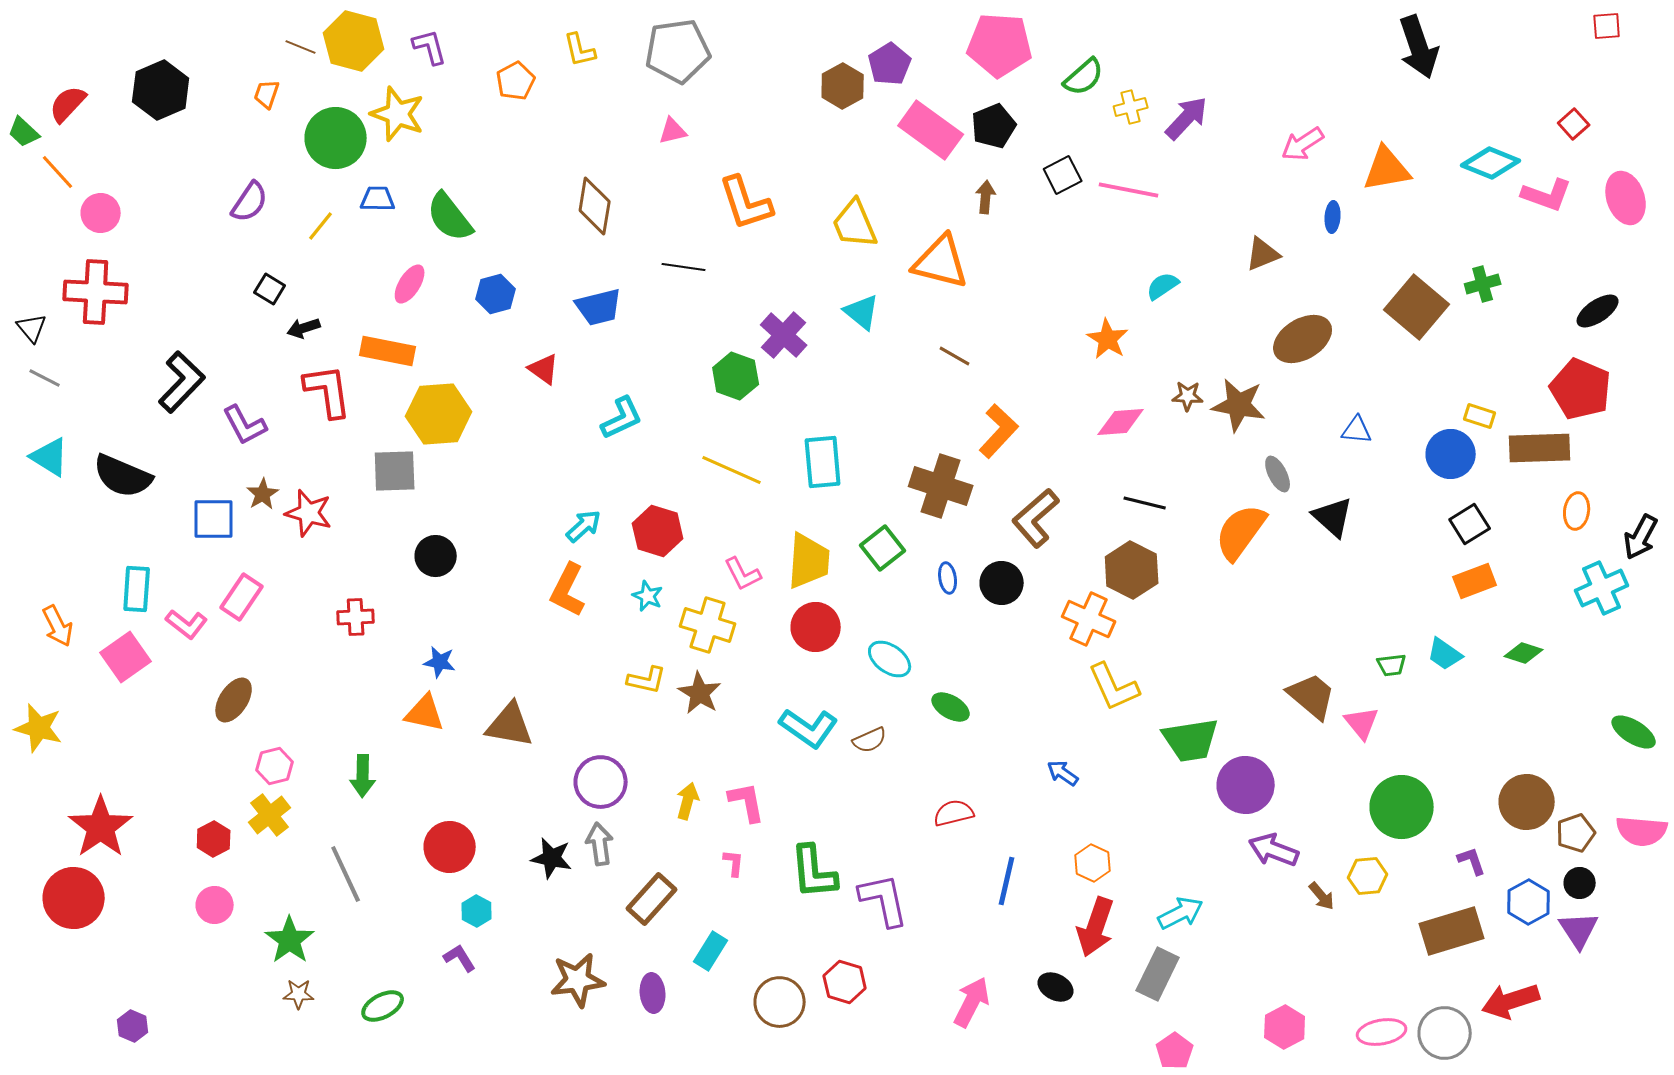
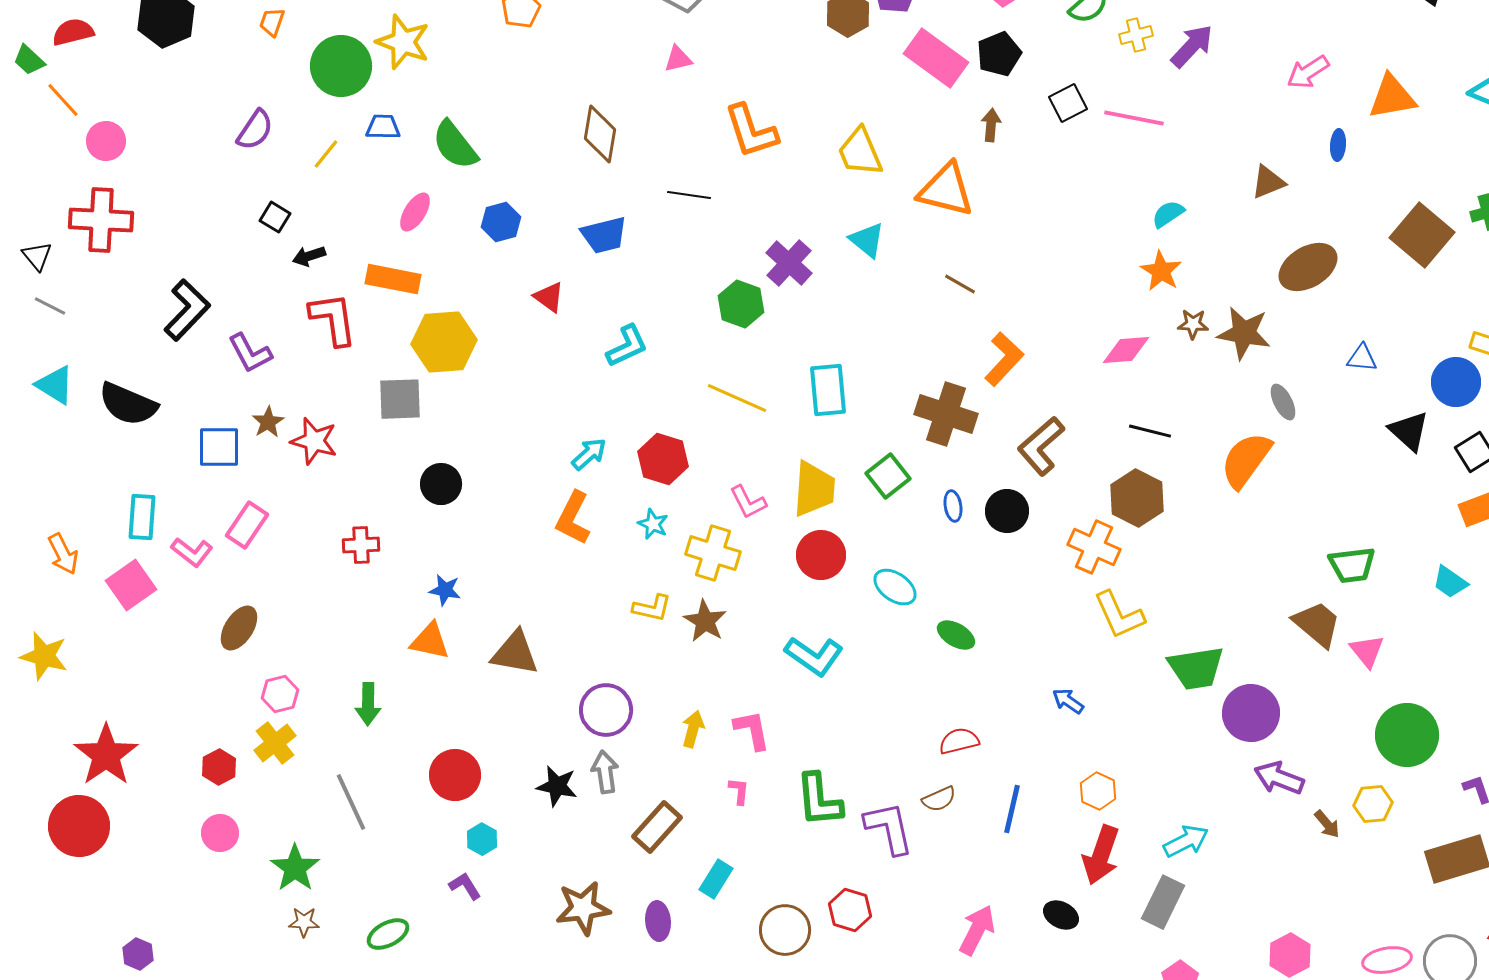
red semicircle: (68, 104) -> (73, 32), turned 33
orange star: (1108, 339) -> (1161, 271), moved
black triangle: (1333, 517) -> (1409, 431), moved
green trapezoid: (1392, 665) -> (1352, 565), moved, size x1.6
brown semicircle: (870, 740) -> (939, 799), moved

